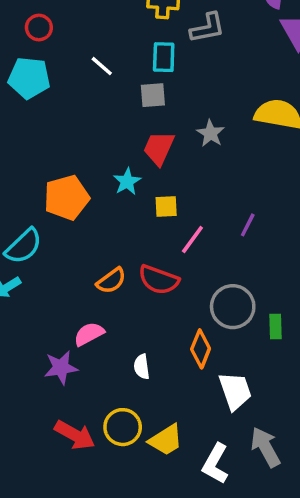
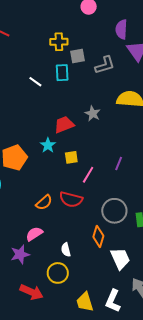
gray L-shape: (207, 28) -> (105, 65), moved
white line: (102, 66) -> (35, 82), moved
gray square: (153, 95) -> (77, 56), moved
red trapezoid: (159, 148) -> (64, 125), turned 50
yellow circle: (123, 427) -> (58, 273), moved
yellow trapezoid: (166, 440) -> (85, 302), moved, turned 110

